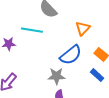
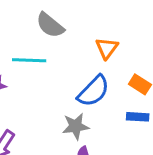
blue rectangle: (97, 75) -> (138, 117), turned -32

